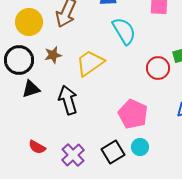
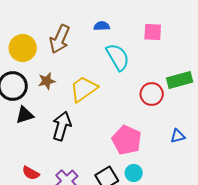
black arrow: (68, 100) -> (62, 126), turned 32

